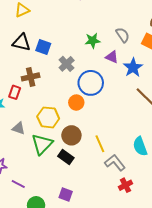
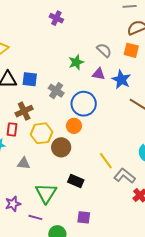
yellow hexagon: (48, 117) -> (42, 133), moved
brown circle: (71, 135) -> (61, 147), moved
green triangle: (42, 144) -> (46, 193), moved

